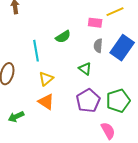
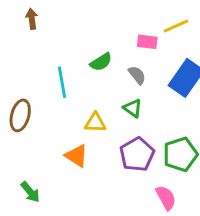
gray semicircle: (98, 46) -> (137, 75), moved, turned 136
yellow triangle: (46, 79) -> (95, 123), moved, turned 42
green arrow: (16, 117) -> (30, 192), moved, turned -105

